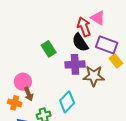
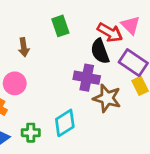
red arrow: (84, 27) -> (110, 32), turned 126
green rectangle: (49, 49) -> (60, 26), moved
brown arrow: (29, 94) -> (24, 47), moved

